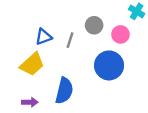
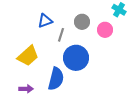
blue triangle: (44, 37) -> (45, 21), moved
blue circle: (109, 65) -> (76, 58), moved

